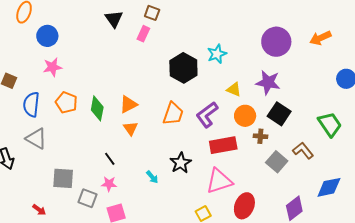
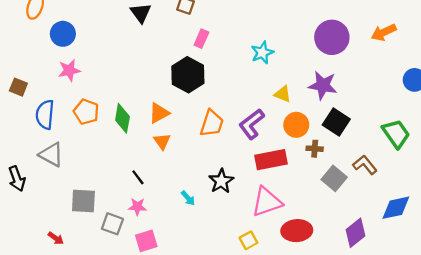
pink rectangle: (143, 34) -> (201, 39), moved
black hexagon: (183, 68) -> (188, 75), moved
red ellipse: (244, 206) -> (297, 231), turned 65

